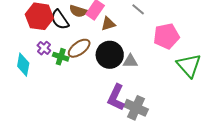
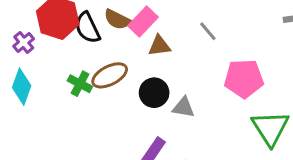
purple cross: (44, 48) -> (24, 42), moved
black circle: (110, 55) -> (154, 93), size x0.7

